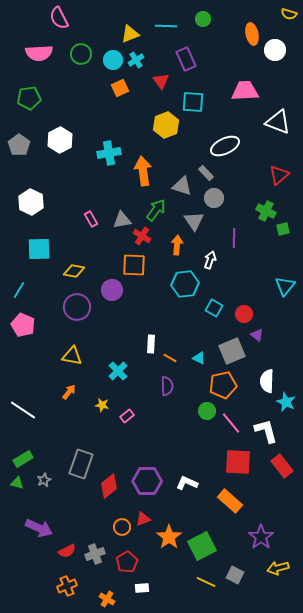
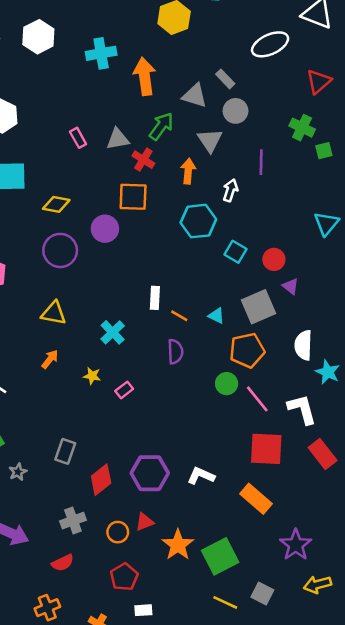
white ellipse: (225, 146) -> (270, 44), moved
gray rectangle: (81, 464) -> (65, 451), size x0.7
red semicircle: (67, 551) -> (63, 563), moved
gray cross: (95, 554) -> (73, 521), moved

